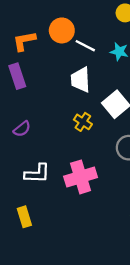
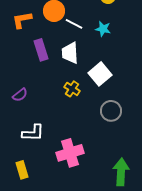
purple rectangle: (17, 76) -> (41, 50), moved
pink cross: (81, 177) -> (70, 153), moved

